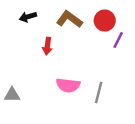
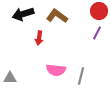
black arrow: (28, 17) -> (23, 14), size x1.5
red circle: (105, 21) -> (99, 11), moved

